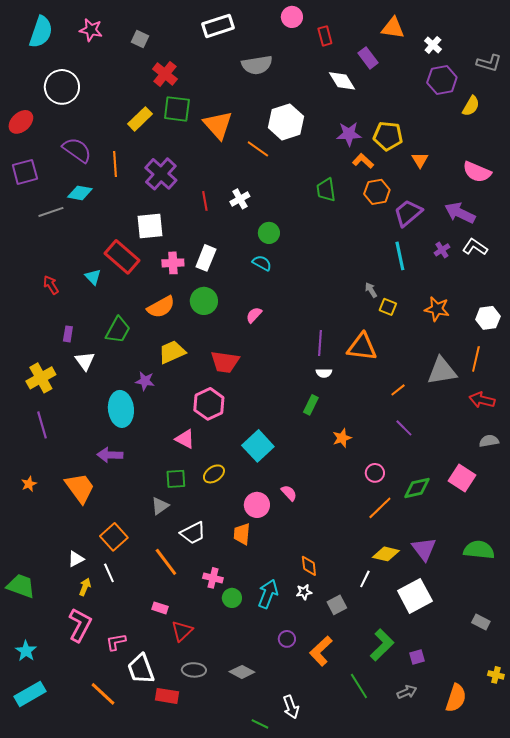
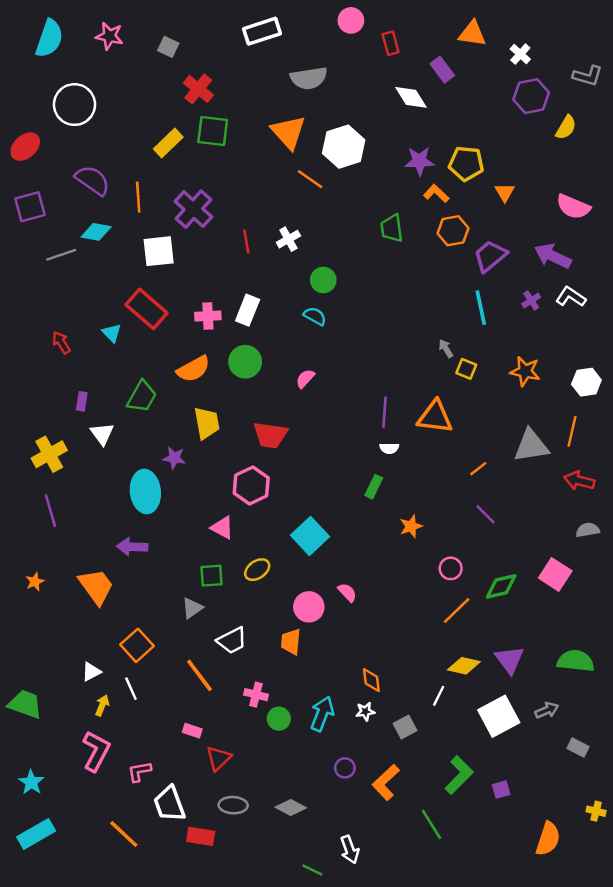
orange triangle: (218, 125) -> (288, 132), moved
white square: (150, 226) -> (159, 251), moved
yellow trapezoid: (172, 352) -> (207, 423), turned 104
gray arrow: (407, 692) -> (547, 710), moved

